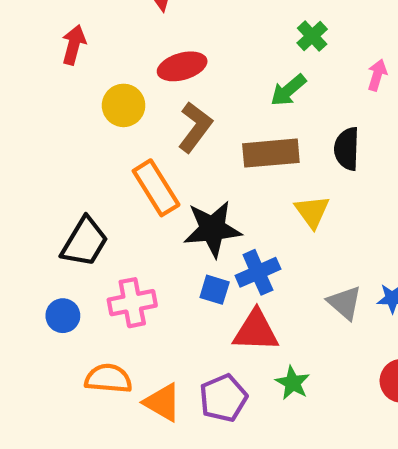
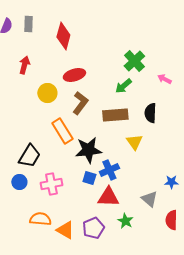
green cross: (312, 36) -> (134, 61), size x1.5
pink arrow: (377, 75) -> (164, 79), turned -80
gray triangle: (345, 303) -> (149, 199), moved
blue circle: (63, 316) -> (19, 182), moved

